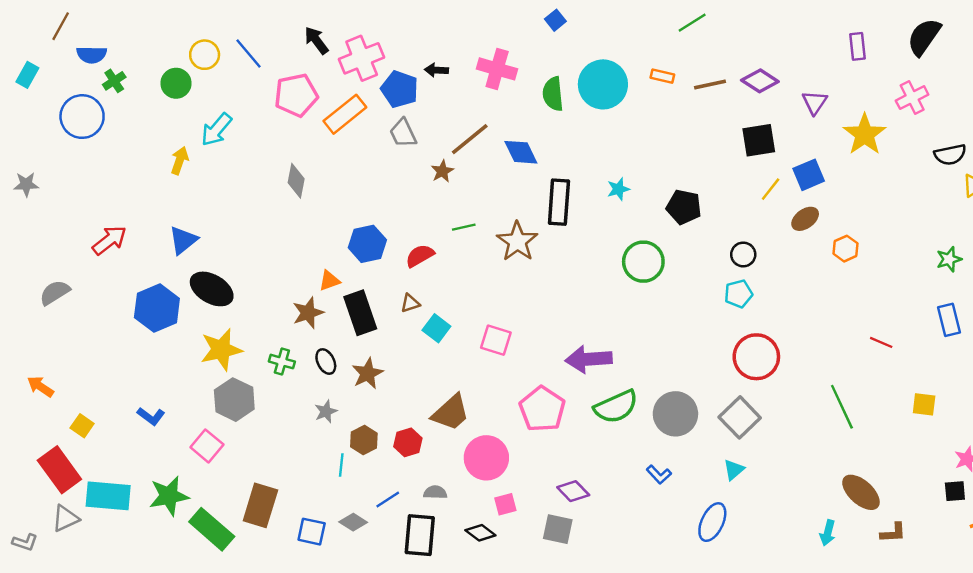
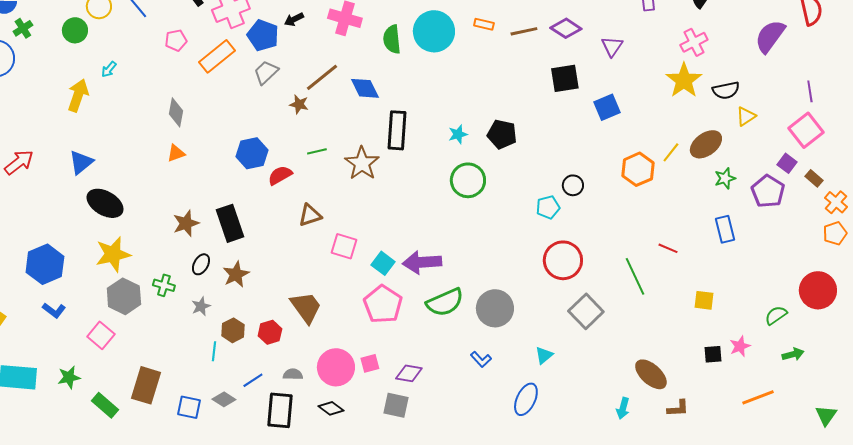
black arrow: (436, 70) -> (294, 19), turned -30
pink pentagon: (296, 95) -> (176, 40), size x0.6
cyan arrow: (216, 130) -> (109, 69), size x0.6
gray trapezoid: (403, 133) -> (266, 72), turned 72
yellow star: (865, 134) -> (684, 80), moved
yellow arrow: (180, 161) -> (78, 95), size x1.4
brown star: (442, 171) -> (299, 104), turned -30
cyan star: (618, 189) -> (458, 134), moved
yellow line: (771, 189) -> (671, 152), moved
brown ellipse: (805, 219) -> (706, 144), moved, size x1.4
blue hexagon: (367, 244) -> (252, 153), moved
orange hexagon: (846, 249) -> (638, 169), size x1.5
black circle: (743, 254) -> (573, 185), moved
orange triangle: (329, 281) -> (176, 153), moved
brown triangle: (410, 303) -> (310, 215), moved, size x1.4
blue hexagon: (157, 308) -> (45, 264), moved
cyan square: (436, 328) -> (383, 263), moved
green cross: (282, 362) -> (164, 285), moved
black ellipse: (326, 362) -> (201, 264), turned 55
green line: (842, 407) -> (635, 276), moved
brown trapezoid: (451, 413) -> (306, 307), turned -84
gray square: (740, 417) -> (586, 311), moved
pink circle: (486, 458) -> (336, 367), moved
purple diamond: (573, 491) -> (409, 373), turned -36
black square: (955, 491) -> (713, 354), moved
green star: (169, 496) -> (69, 377), size x0.7
pink square: (505, 504) -> (370, 363), moved
green rectangle: (212, 529) -> (105, 405), size x0.7

